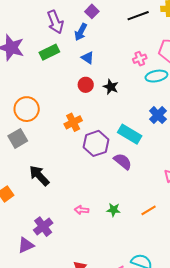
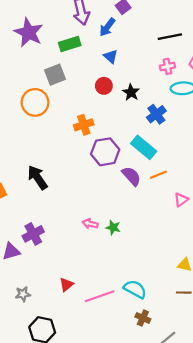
black line: (138, 16) -> (170, 37), moved
blue cross: (158, 115) -> (156, 114), moved
gray square: (18, 138) -> (55, 75), moved
pink arrow: (82, 210) -> (90, 224), moved
orange line: (149, 210) -> (158, 175), moved

